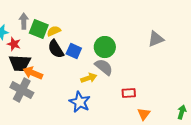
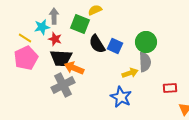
gray arrow: (24, 21) -> (54, 16), moved
yellow semicircle: (54, 31) -> (95, 10), moved
gray semicircle: (104, 67) -> (145, 62), turned 48
gray cross: (22, 90) -> (63, 85), turned 35

